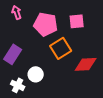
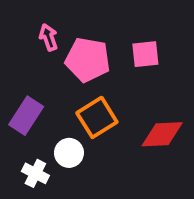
pink arrow: (17, 12) -> (48, 37), moved
orange square: (61, 48) -> (97, 117), moved

